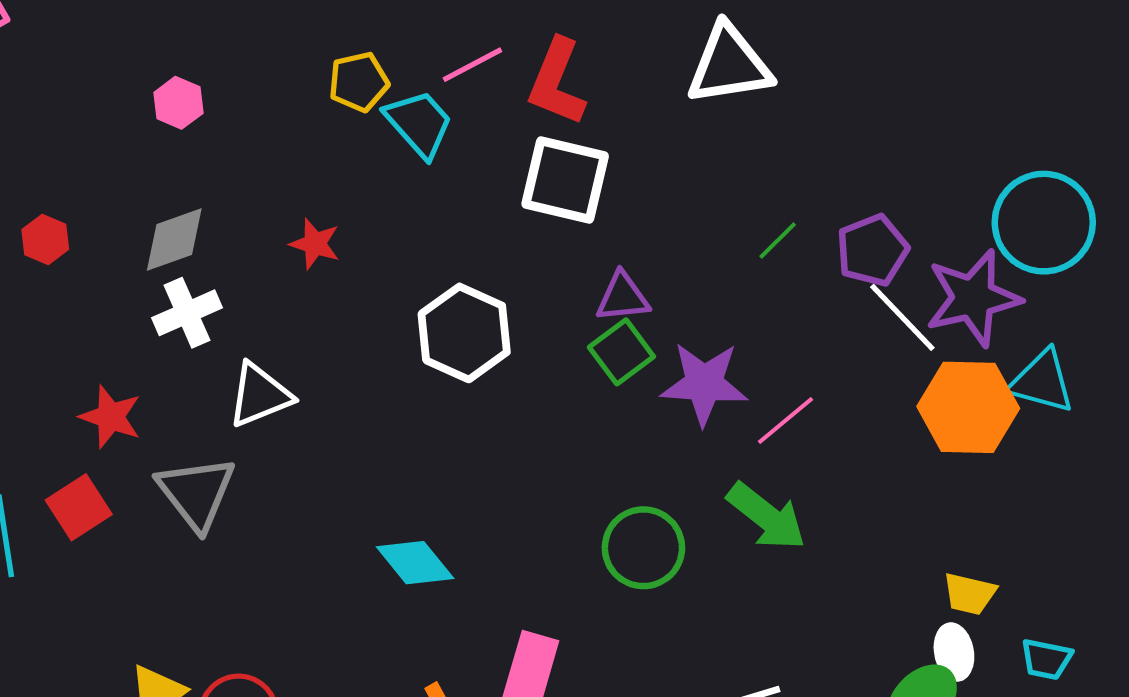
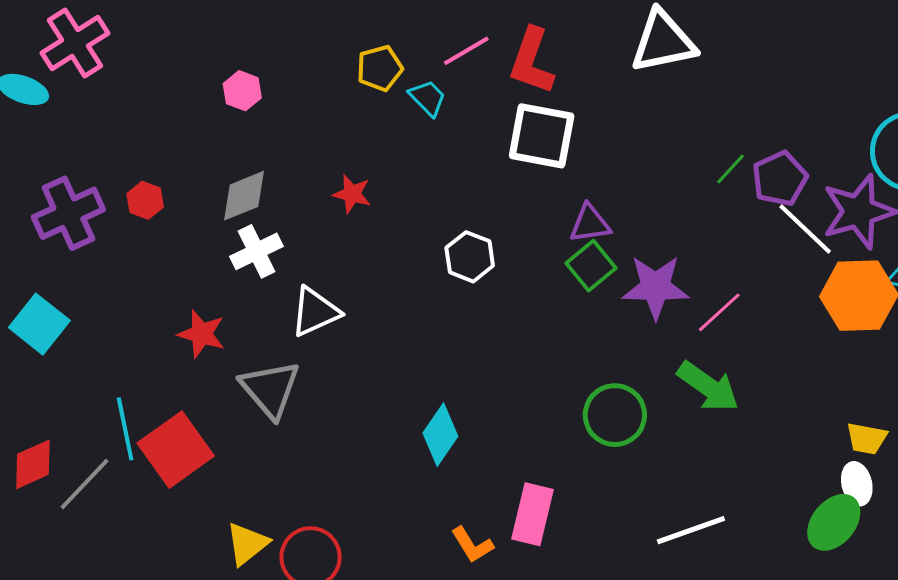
cyan trapezoid: (419, 123) -> (428, 98), size x0.7
green line: (778, 240) -> (730, 169), moved
white hexagon: (464, 333) -> (470, 257), size x0.7
red square: (79, 507) -> (176, 450), moved, size x1.5
cyan diamond: (415, 563) -> (440, 435), turned 76

